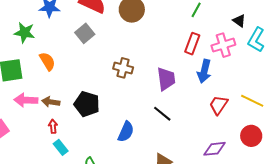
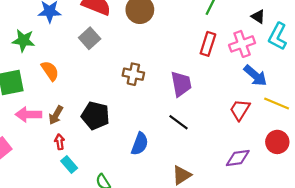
blue arrow: (204, 71) -> (255, 76), moved, turned -60
brown arrow: (51, 102) -> (56, 115), turned -66

